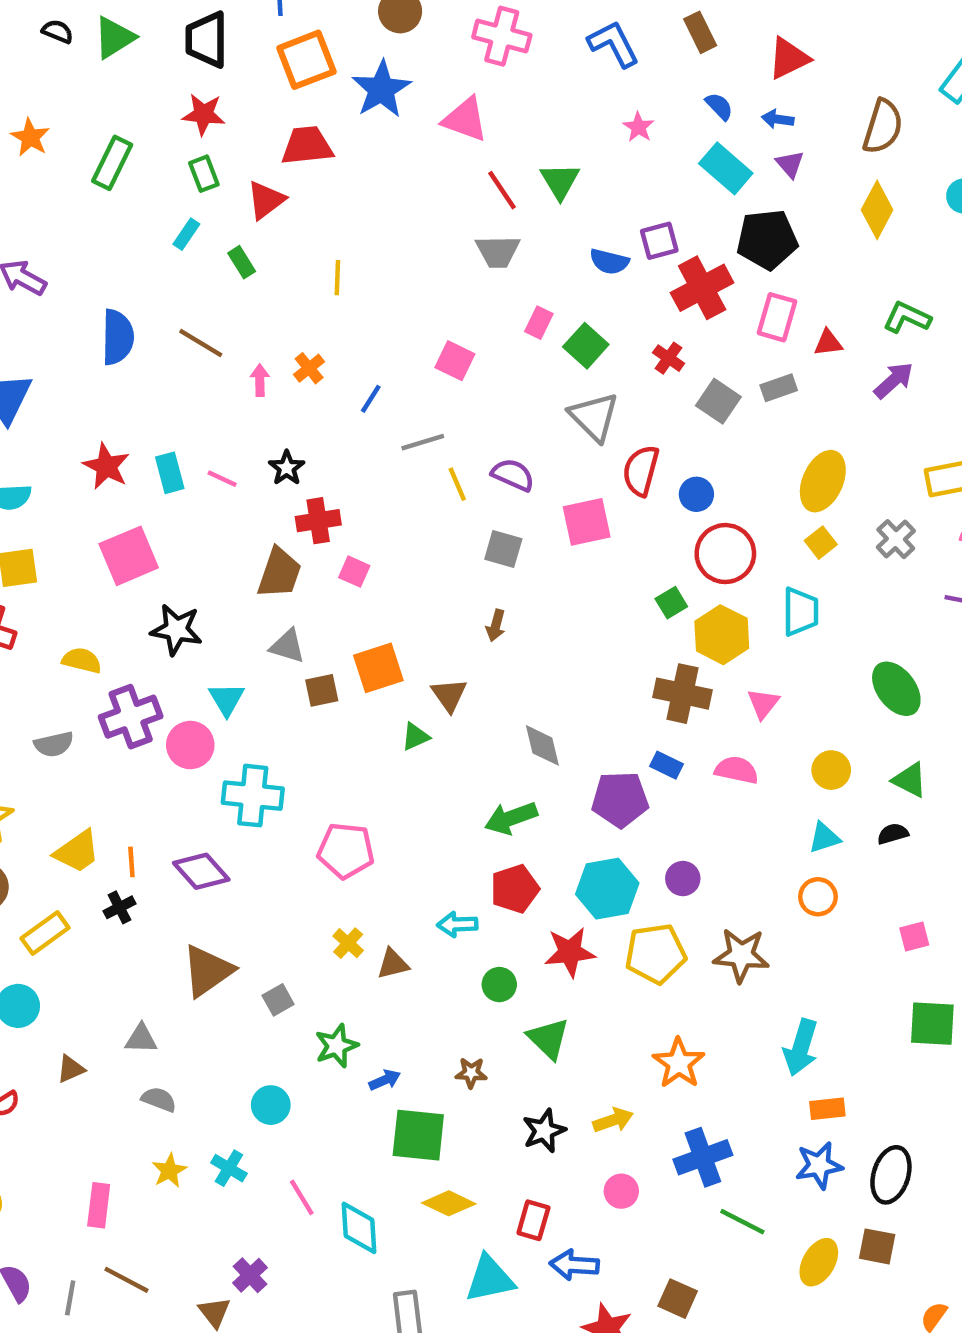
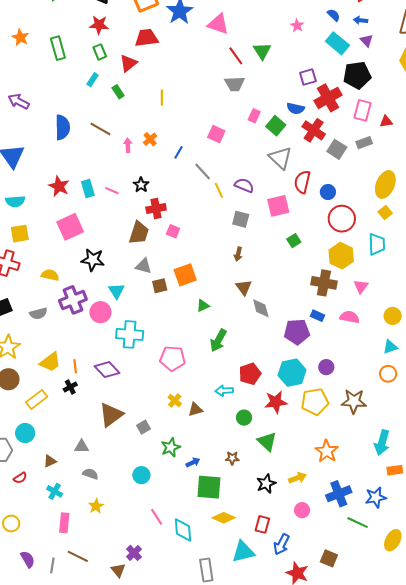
green rectangle: (112, 163) -> (58, 48), turned -40
blue semicircle: (609, 261) -> (296, 109), moved
red cross: (669, 358) -> (314, 130), size x1.6
gray line: (423, 442) -> (203, 172), turned 66
green square: (671, 603) -> (294, 241), moved
brown triangle: (449, 695) -> (244, 287), moved
green arrow: (511, 818) -> (218, 340), moved, turned -40
blue star: (819, 1165) -> (376, 497), moved
cyan cross: (229, 1168) -> (55, 491), moved
blue arrow: (574, 1265) -> (282, 544), turned -65

